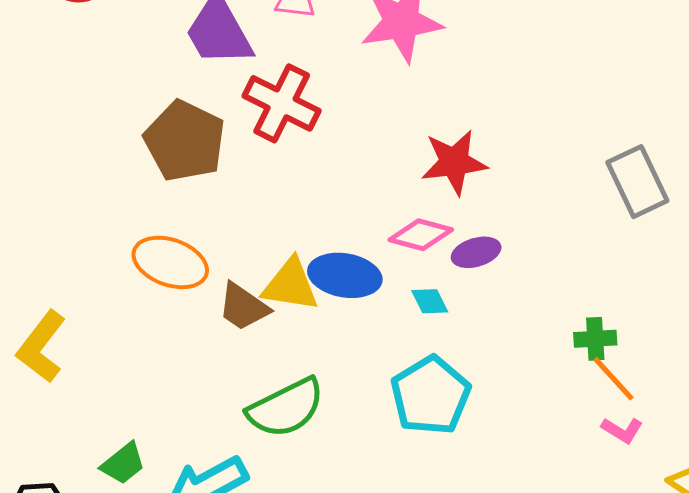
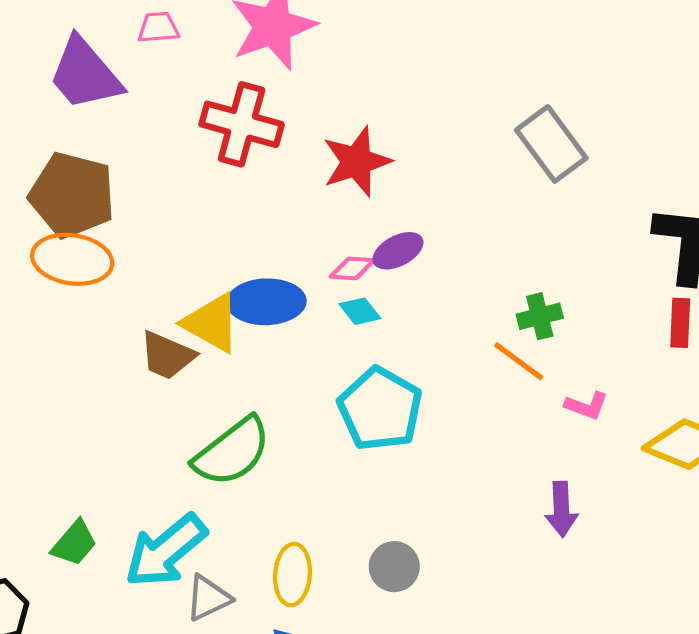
red cross: (282, 103) -> (242, 124), moved
pink diamond: (421, 235) -> (352, 268), moved, size x0.7
orange ellipse: (170, 262) -> (72, 259), moved
yellow triangle: (290, 285) -> (212, 323), turned 32
orange line: (613, 379) -> (519, 361), moved

